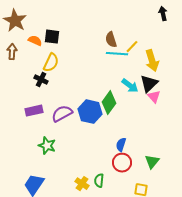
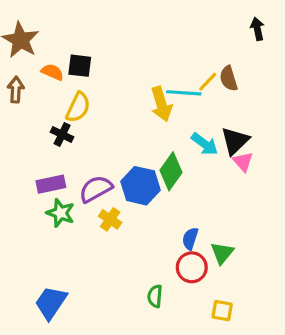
brown semicircle: (111, 40) -> (229, 78), moved
yellow arrow: (152, 61) -> (161, 104), moved
green star: (47, 146) -> (60, 213), moved
green triangle: (152, 162) -> (222, 253), moved
yellow cross: (82, 184) -> (110, 219), moved

